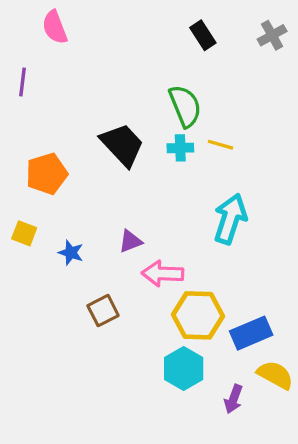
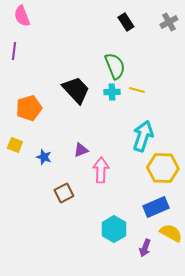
pink semicircle: (55, 27) -> (22, 16), moved
pink arrow: (163, 274) -> (101, 170), turned 90
yellow hexagon: (198, 315) -> (163, 168), moved

